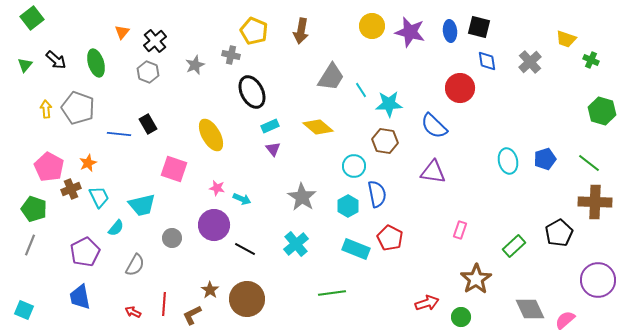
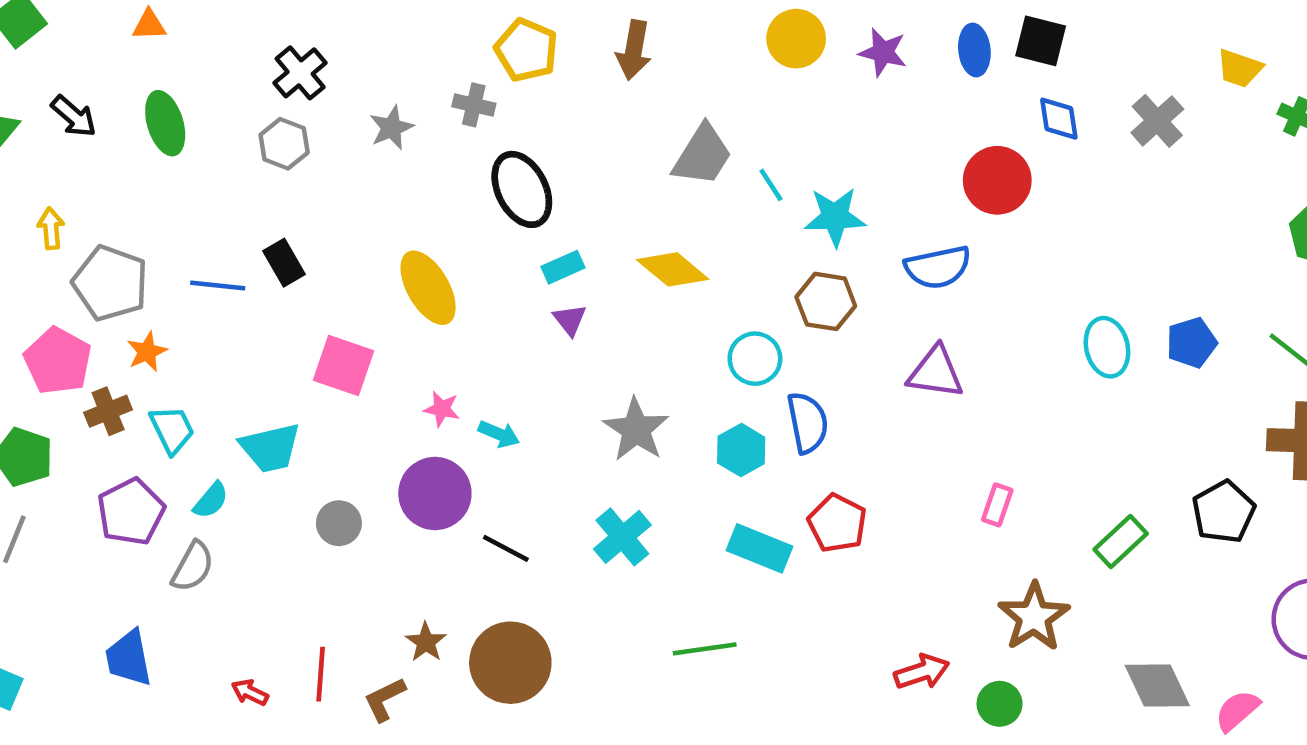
orange triangle: (122, 32) -> (149, 25), moved, turned 49
purple star: (410, 32) -> (883, 52), size x0.7
gray pentagon: (78, 108) -> (110, 283), moved
blue semicircle: (434, 126) -> (938, 267), turned -56
purple pentagon: (85, 252) -> (131, 512), moved
gray semicircle: (135, 265) -> (193, 567), moved

